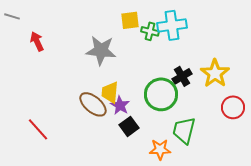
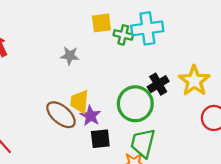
gray star: (101, 50) -> (70, 56), size x0.6
black square: (129, 126) -> (100, 139), turned 30
green trapezoid: (184, 130) -> (143, 143), moved

